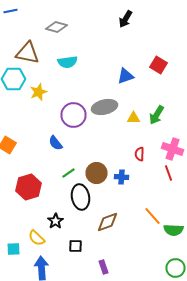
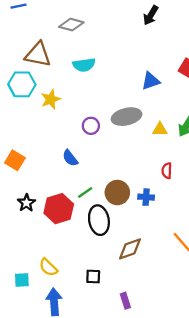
purple circle: (74, 115) -> (91, 126), size x0.6
red hexagon: (28, 187) -> (59, 209), moved
black star: (56, 221) -> (26, 203), moved

